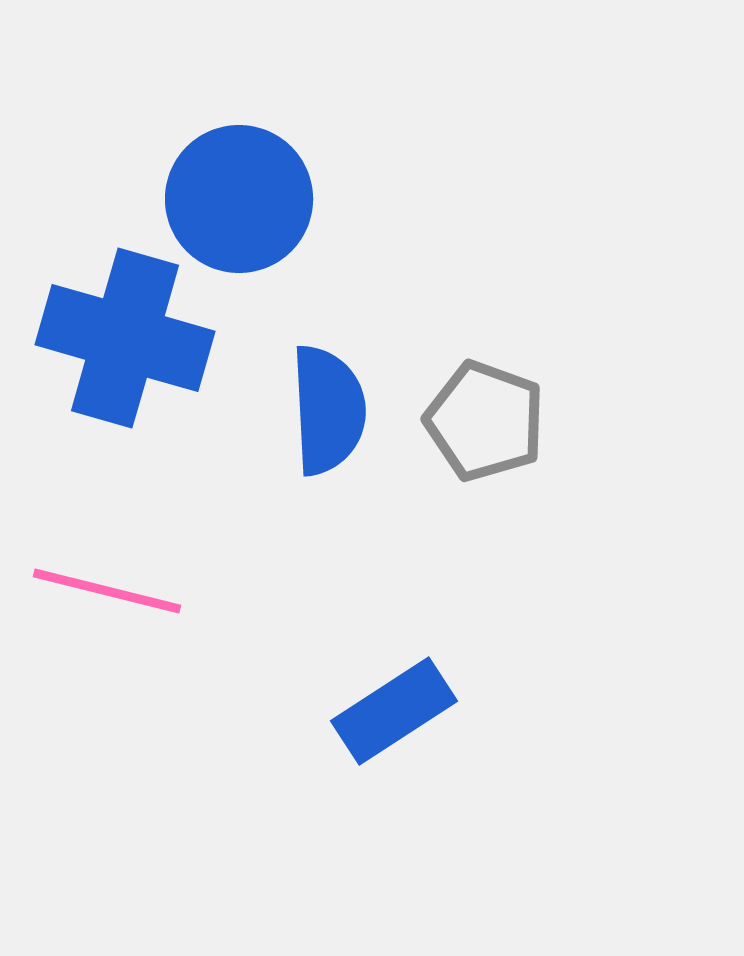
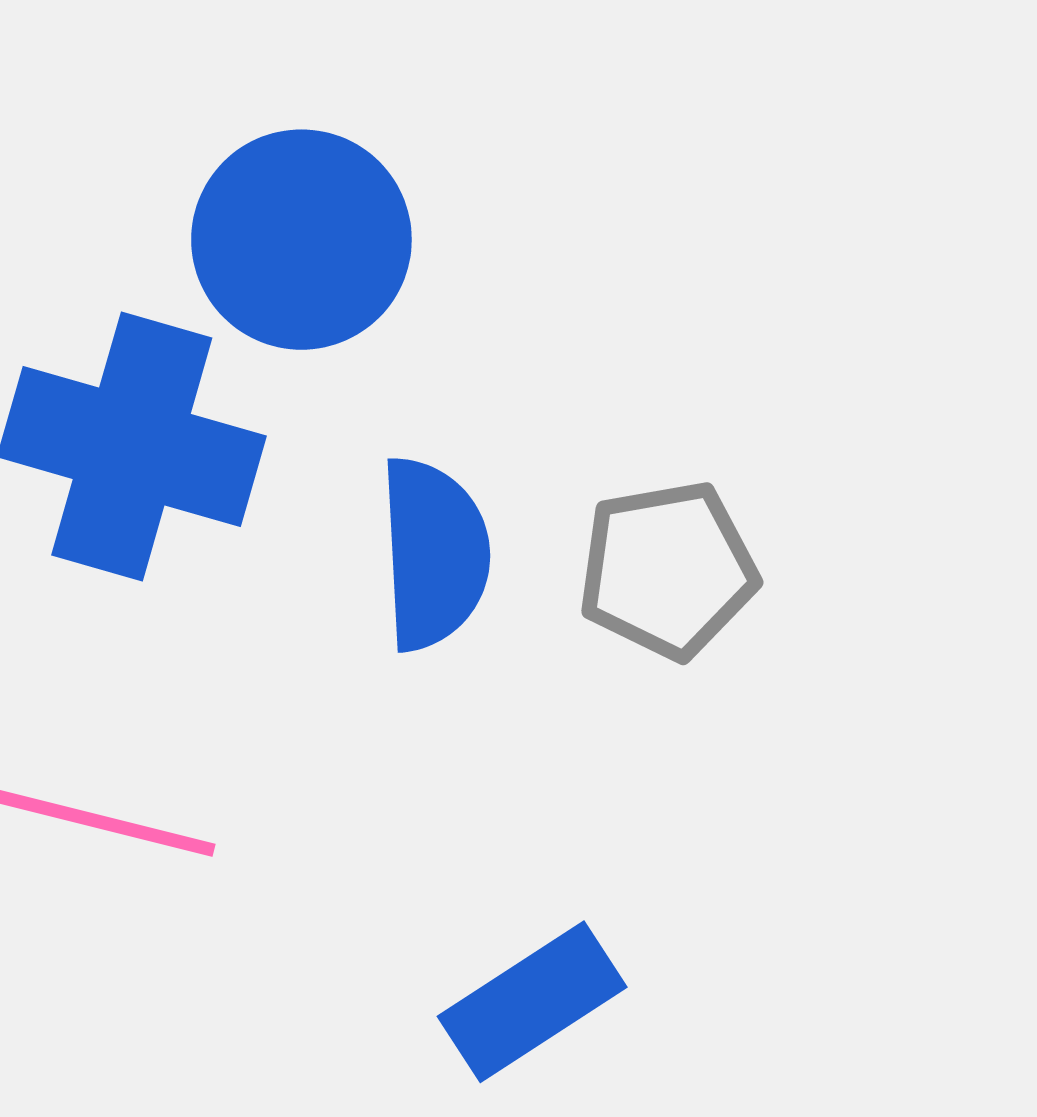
gray pentagon: (485, 421) -> (668, 570), turned -30

